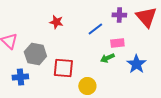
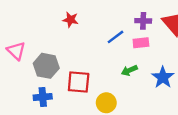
red star: (56, 22) -> (70, 20), moved
pink rectangle: (117, 43) -> (141, 43), moved
blue cross: (20, 77) -> (43, 97), moved

